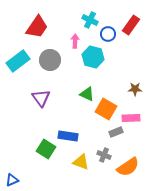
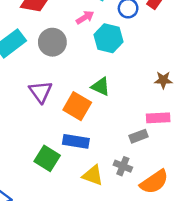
pink arrow: (75, 41) -> (85, 17), turned 56
orange square: (106, 109) -> (77, 106), moved

